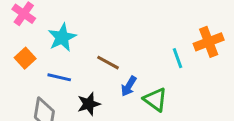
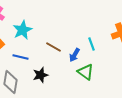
cyan line: (178, 58) -> (92, 44), moved
blue arrow: (129, 86) -> (74, 55), moved

